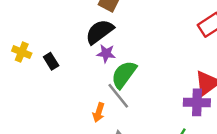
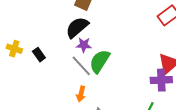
gray line: (118, 96) -> (81, 66), moved

